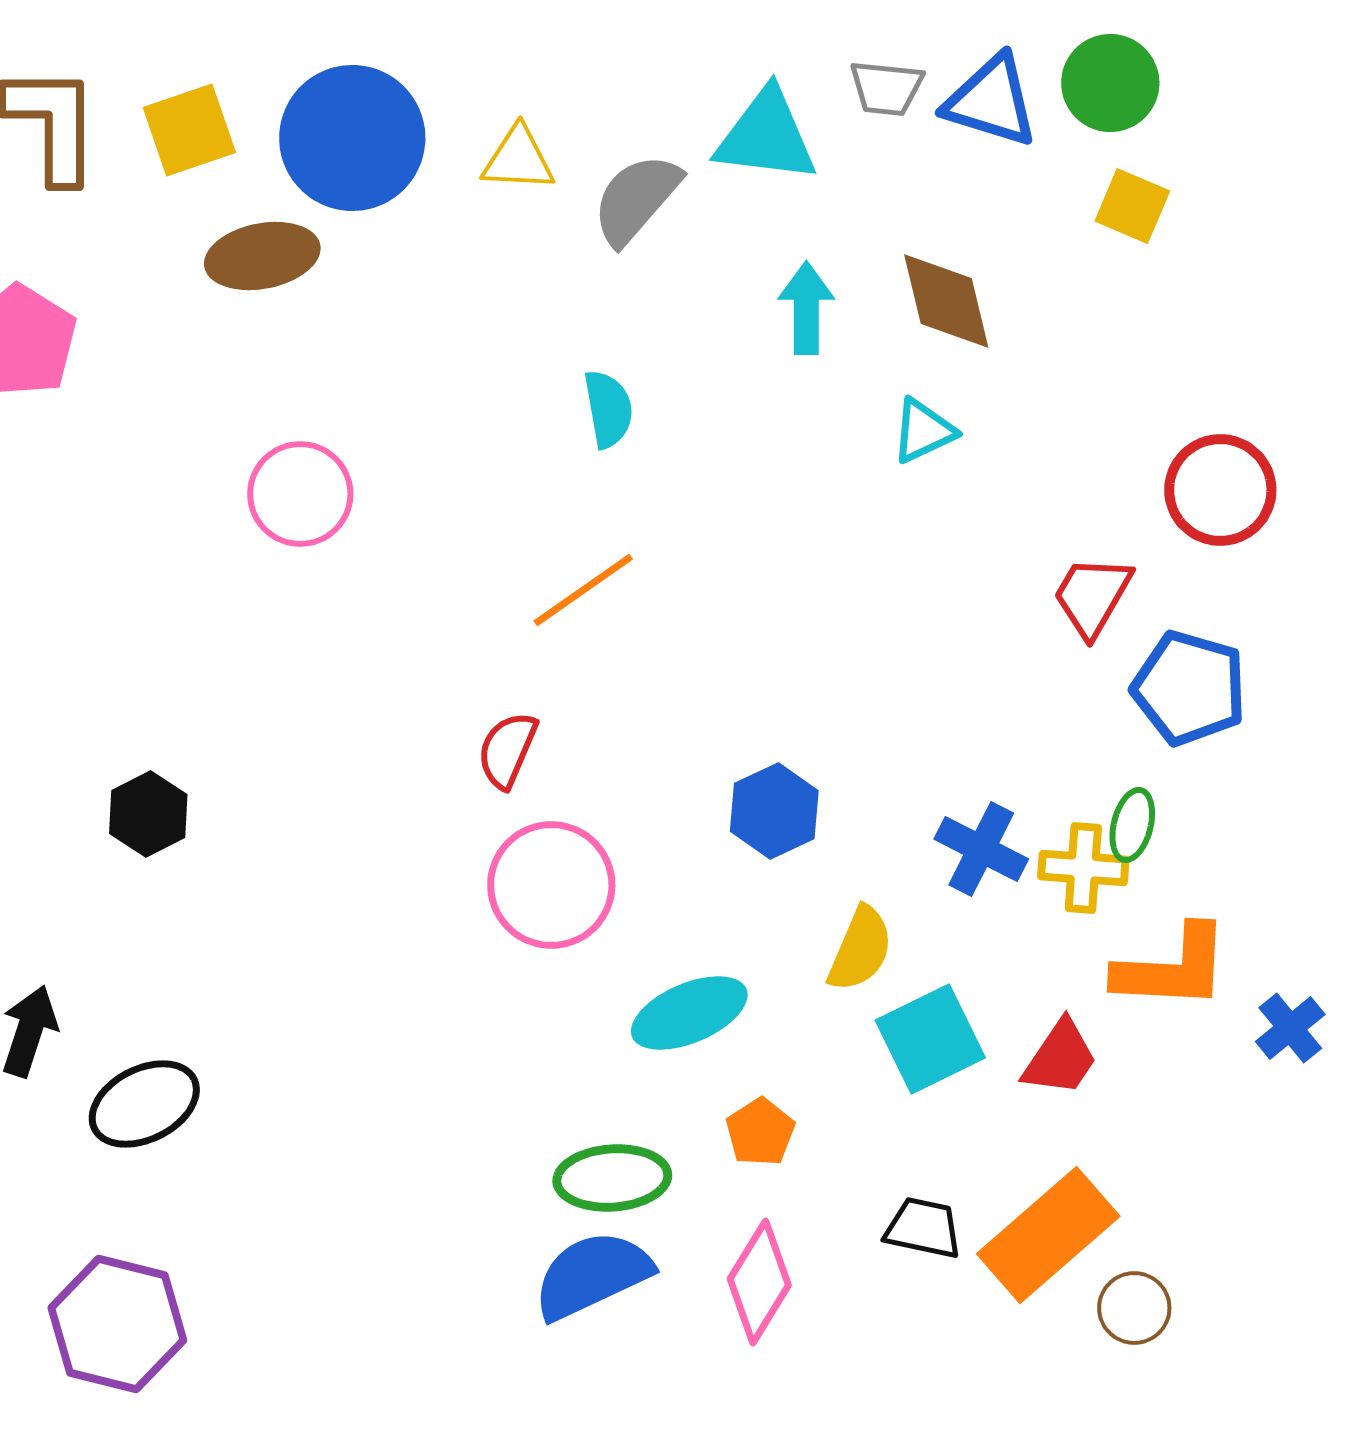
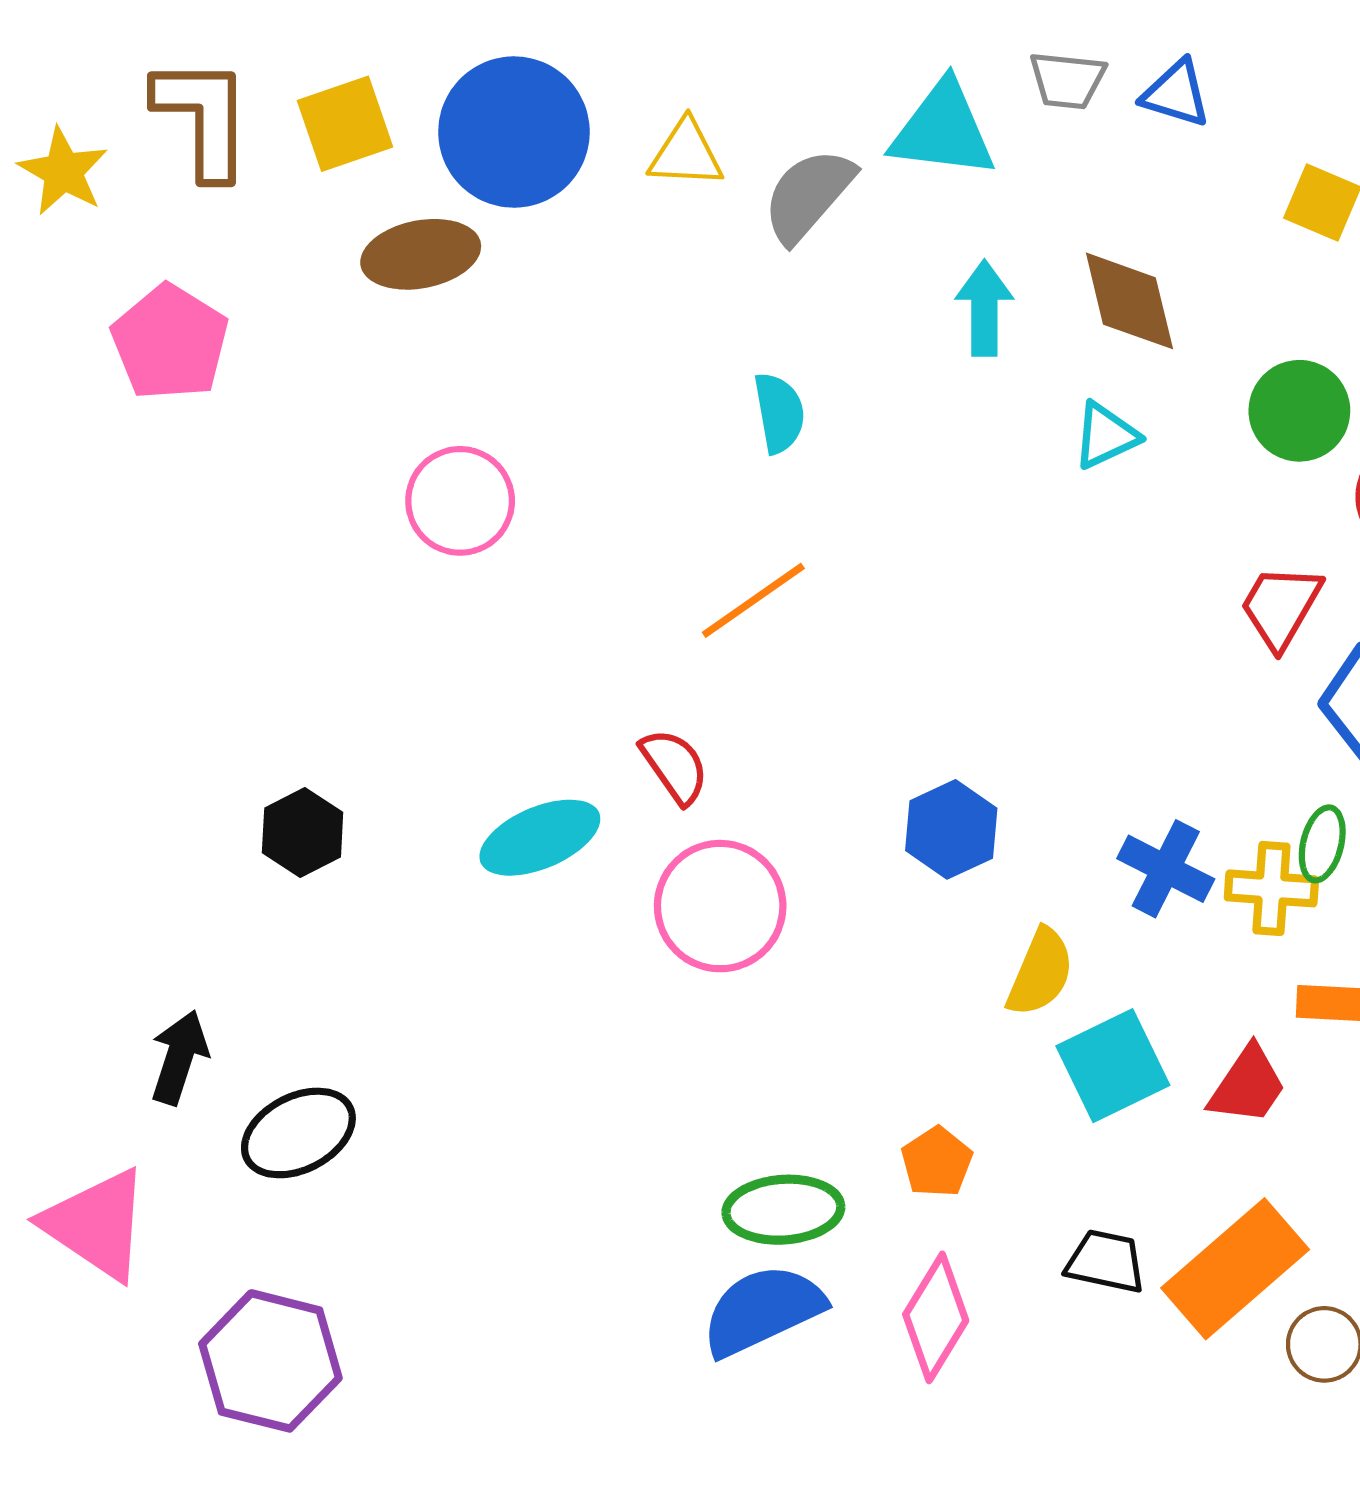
green circle: (1110, 83) -> (1299, 411), moved
blue triangle: (991, 101) -> (1176, 94), size x0.7
red semicircle: (507, 750) -> (675, 766), turned 122
cyan ellipse: (689, 1013) -> (540, 838), moved

